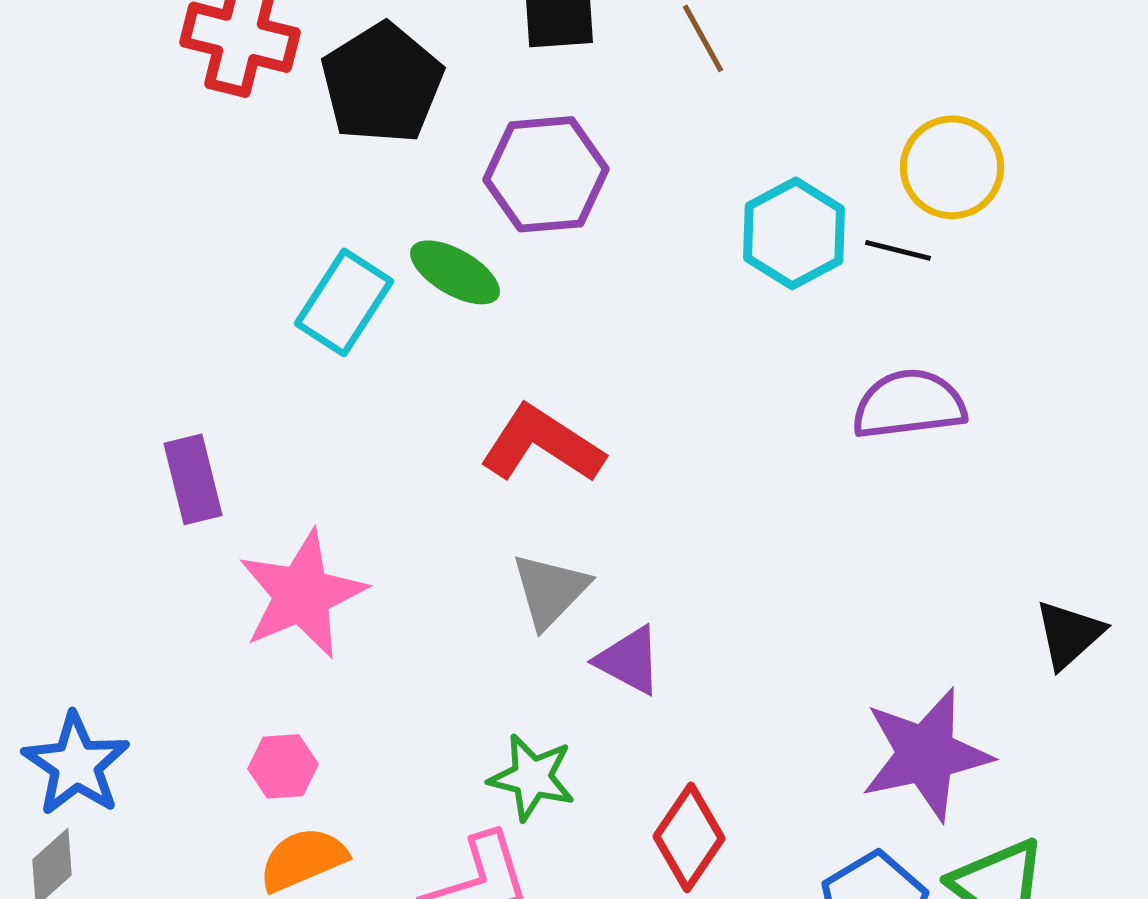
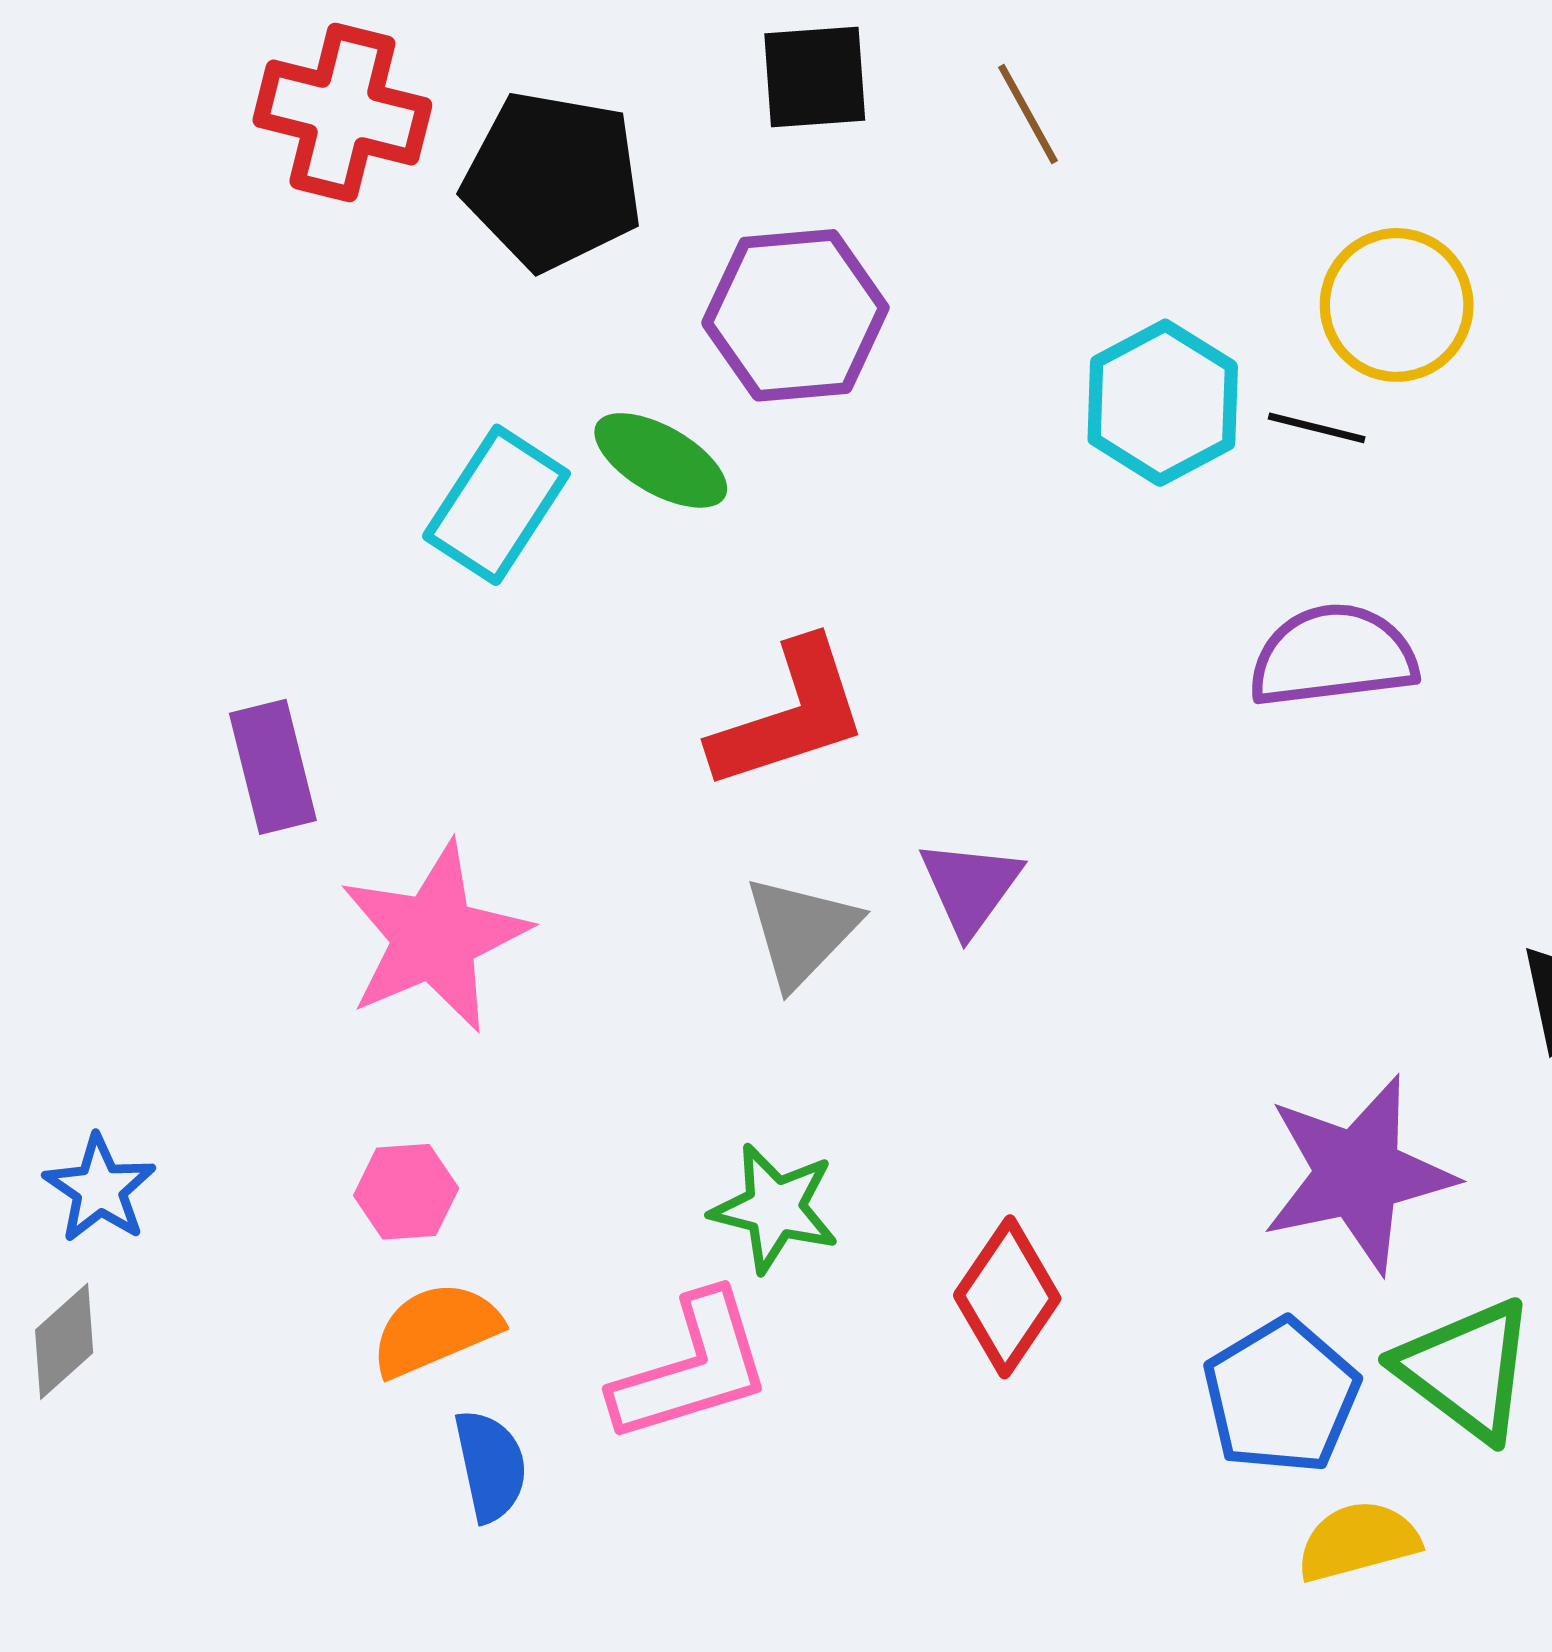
black pentagon: (382, 83) -> (553, 181), turned -30
red L-shape: (542, 444) -> (790, 715), turned 129
purple triangle: (629, 660) -> (970, 887), moved, turned 38
blue star: (76, 764) -> (100, 1189), size x0.7

